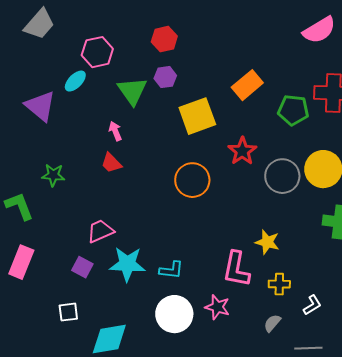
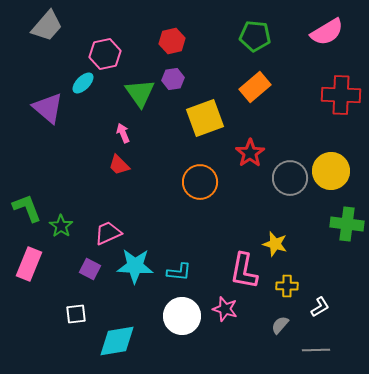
green pentagon: (293, 110) -> (255, 36), moved
green star: (53, 175) -> (61, 226), moved, turned 30

